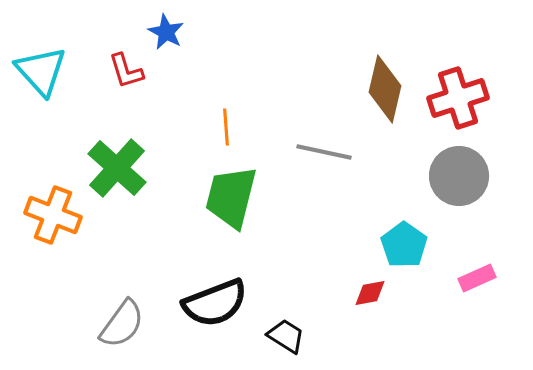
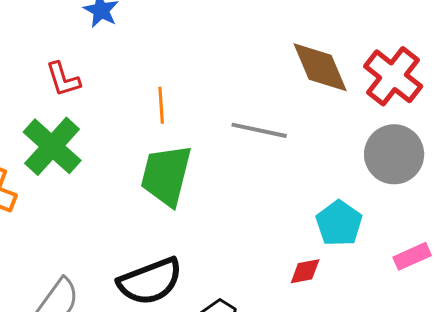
red L-shape: (126, 71) -> (63, 79), moved
brown diamond: (385, 89) -> (320, 67), turned -36
red cross: (458, 98) -> (393, 76), turned -34

